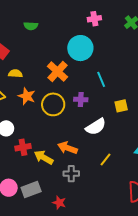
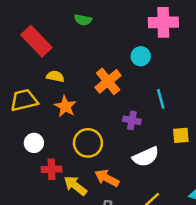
pink cross: (94, 19) -> (163, 22), size x1.6
cyan circle: (80, 48) -> (141, 56), size x0.6
yellow circle: (53, 104) -> (88, 143), moved

